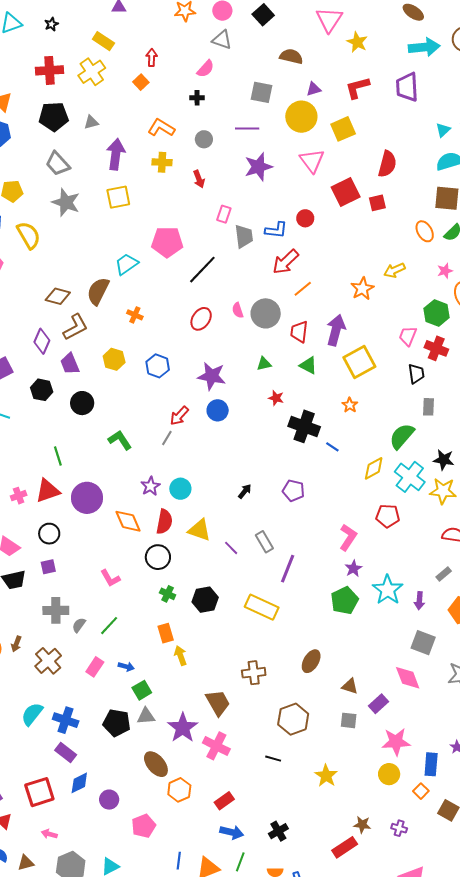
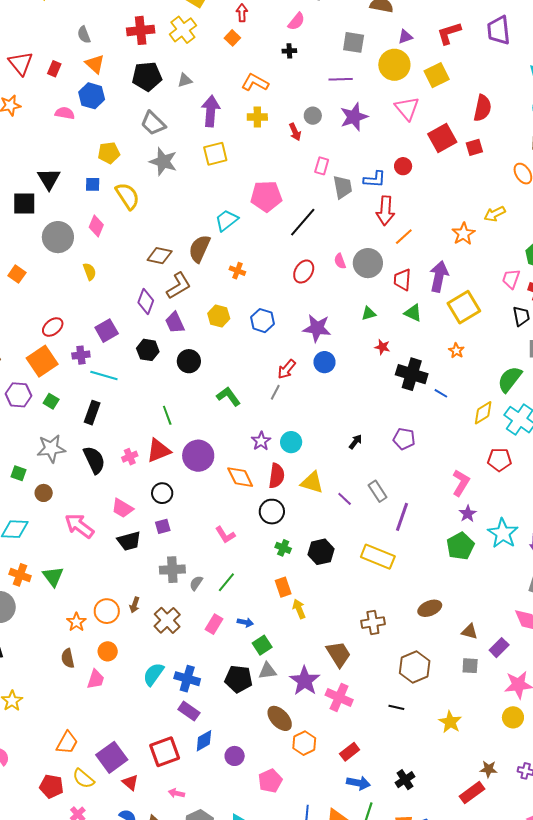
gray circle: (204, 139) -> (313, 116), moved
red arrow: (286, 262) -> (385, 211), turned -40
brown ellipse: (311, 661) -> (430, 608), turned 40

